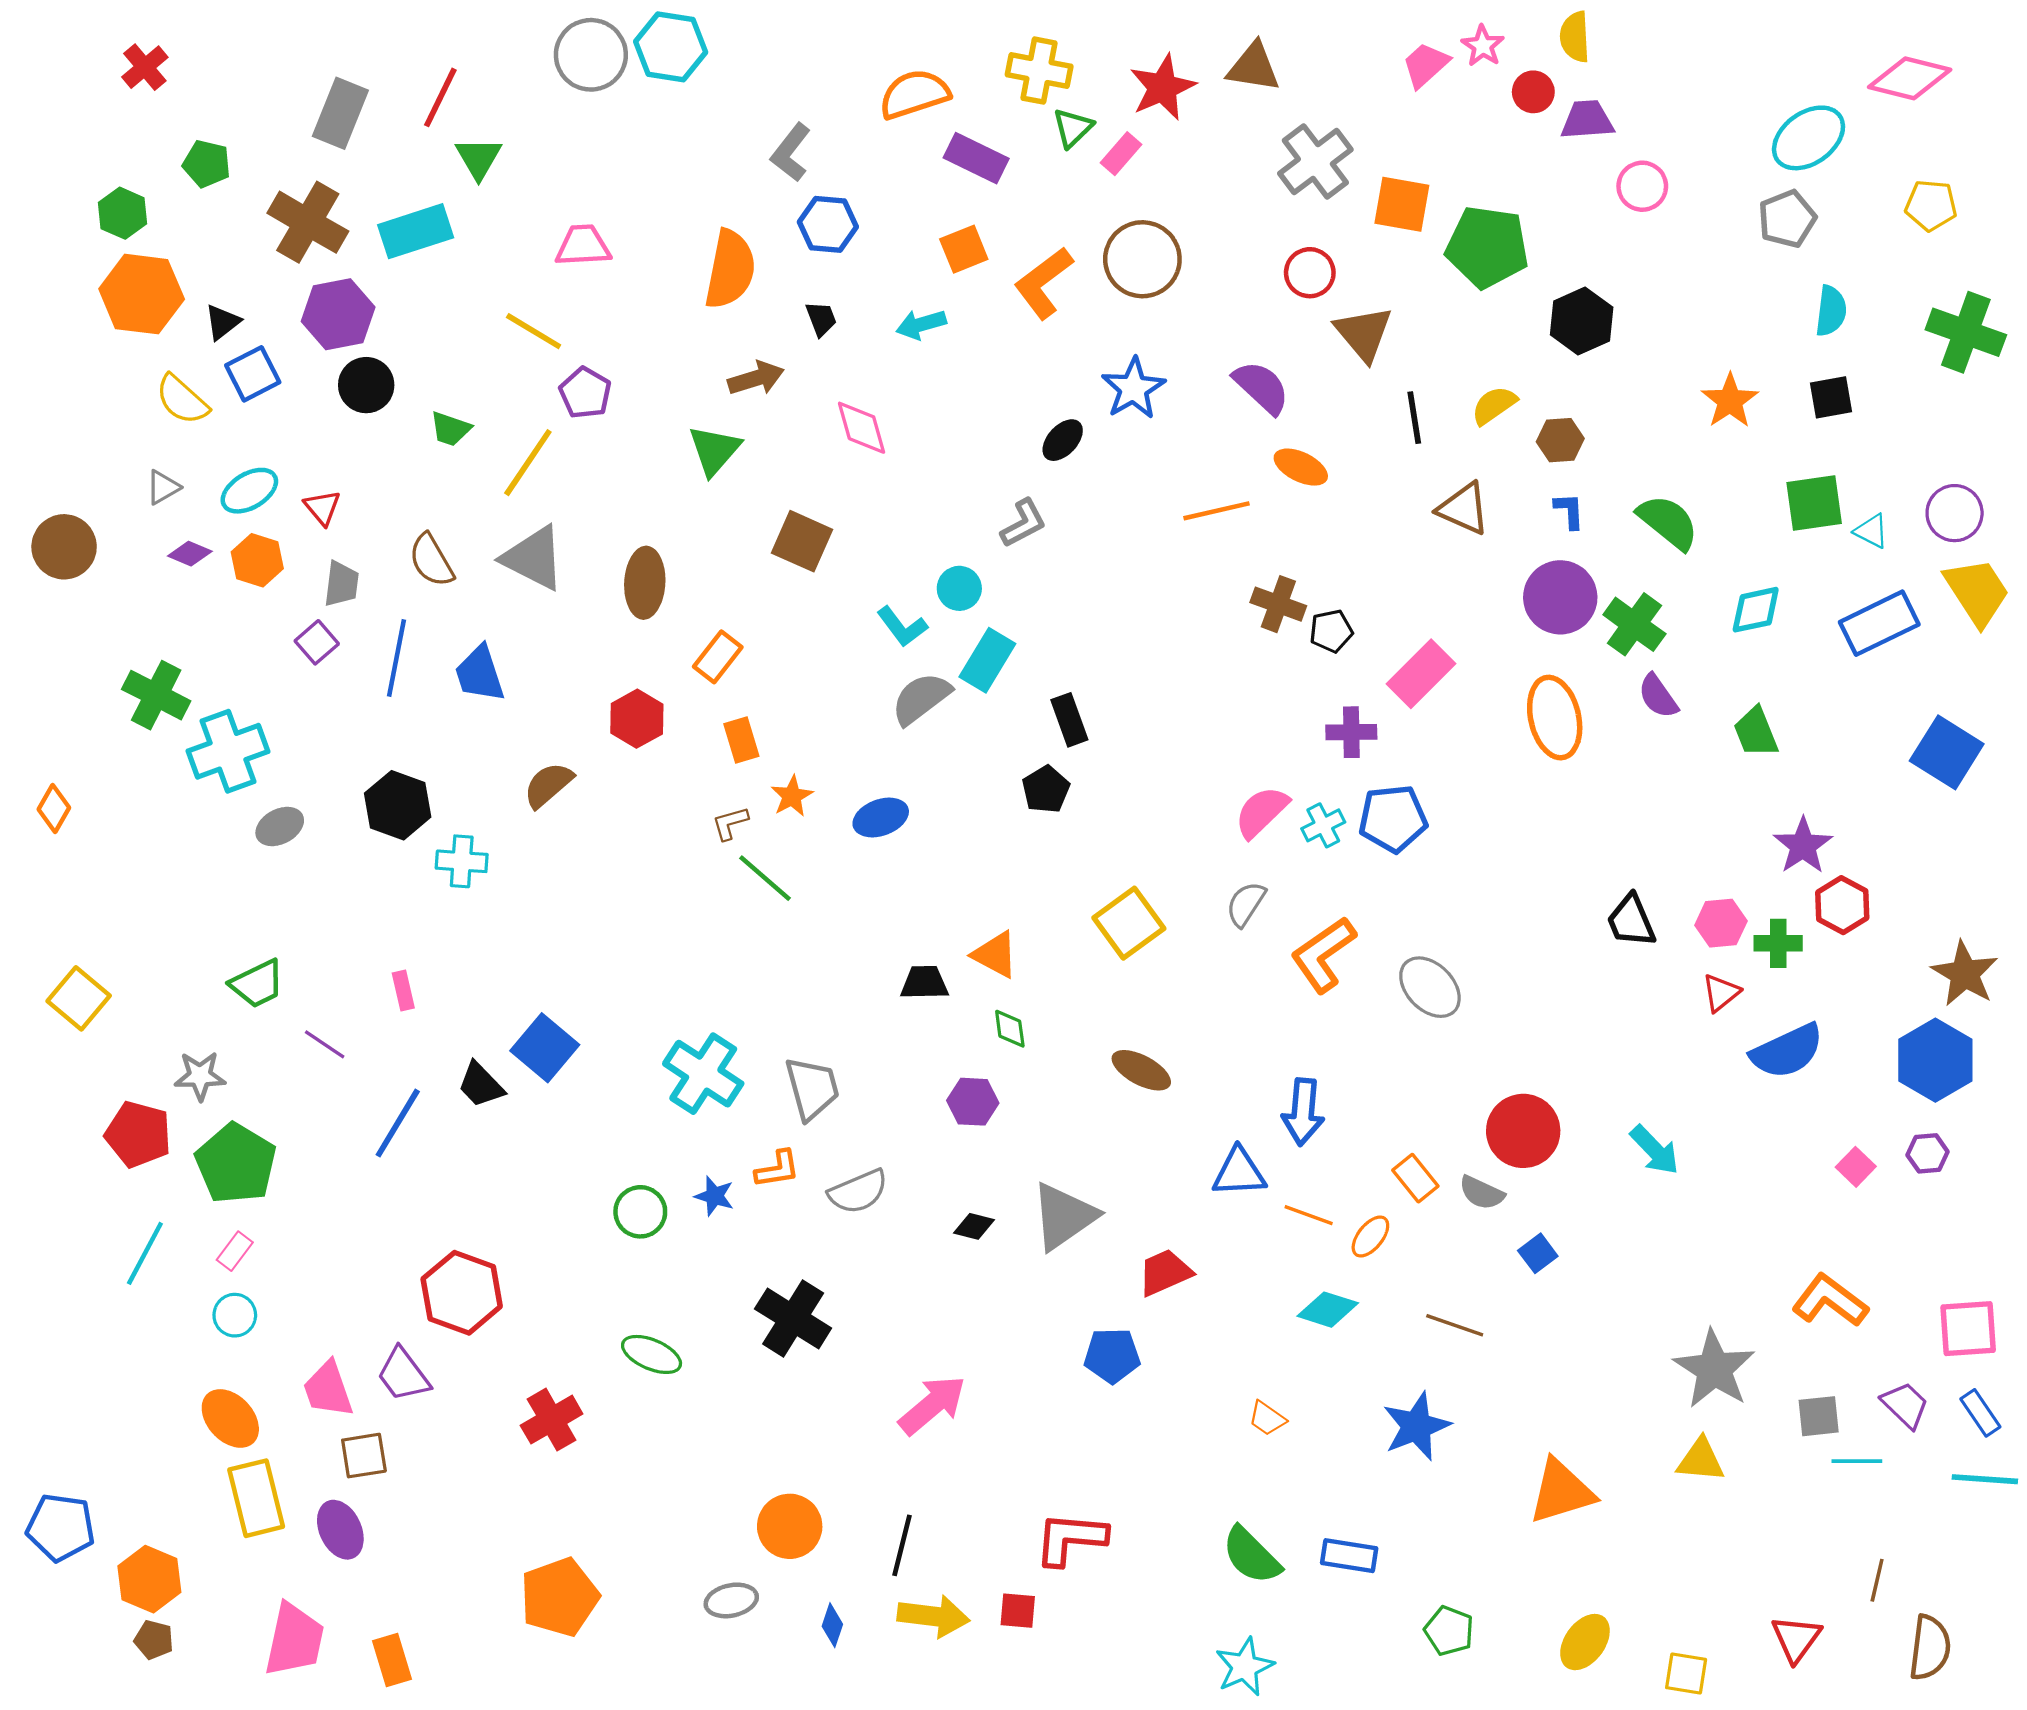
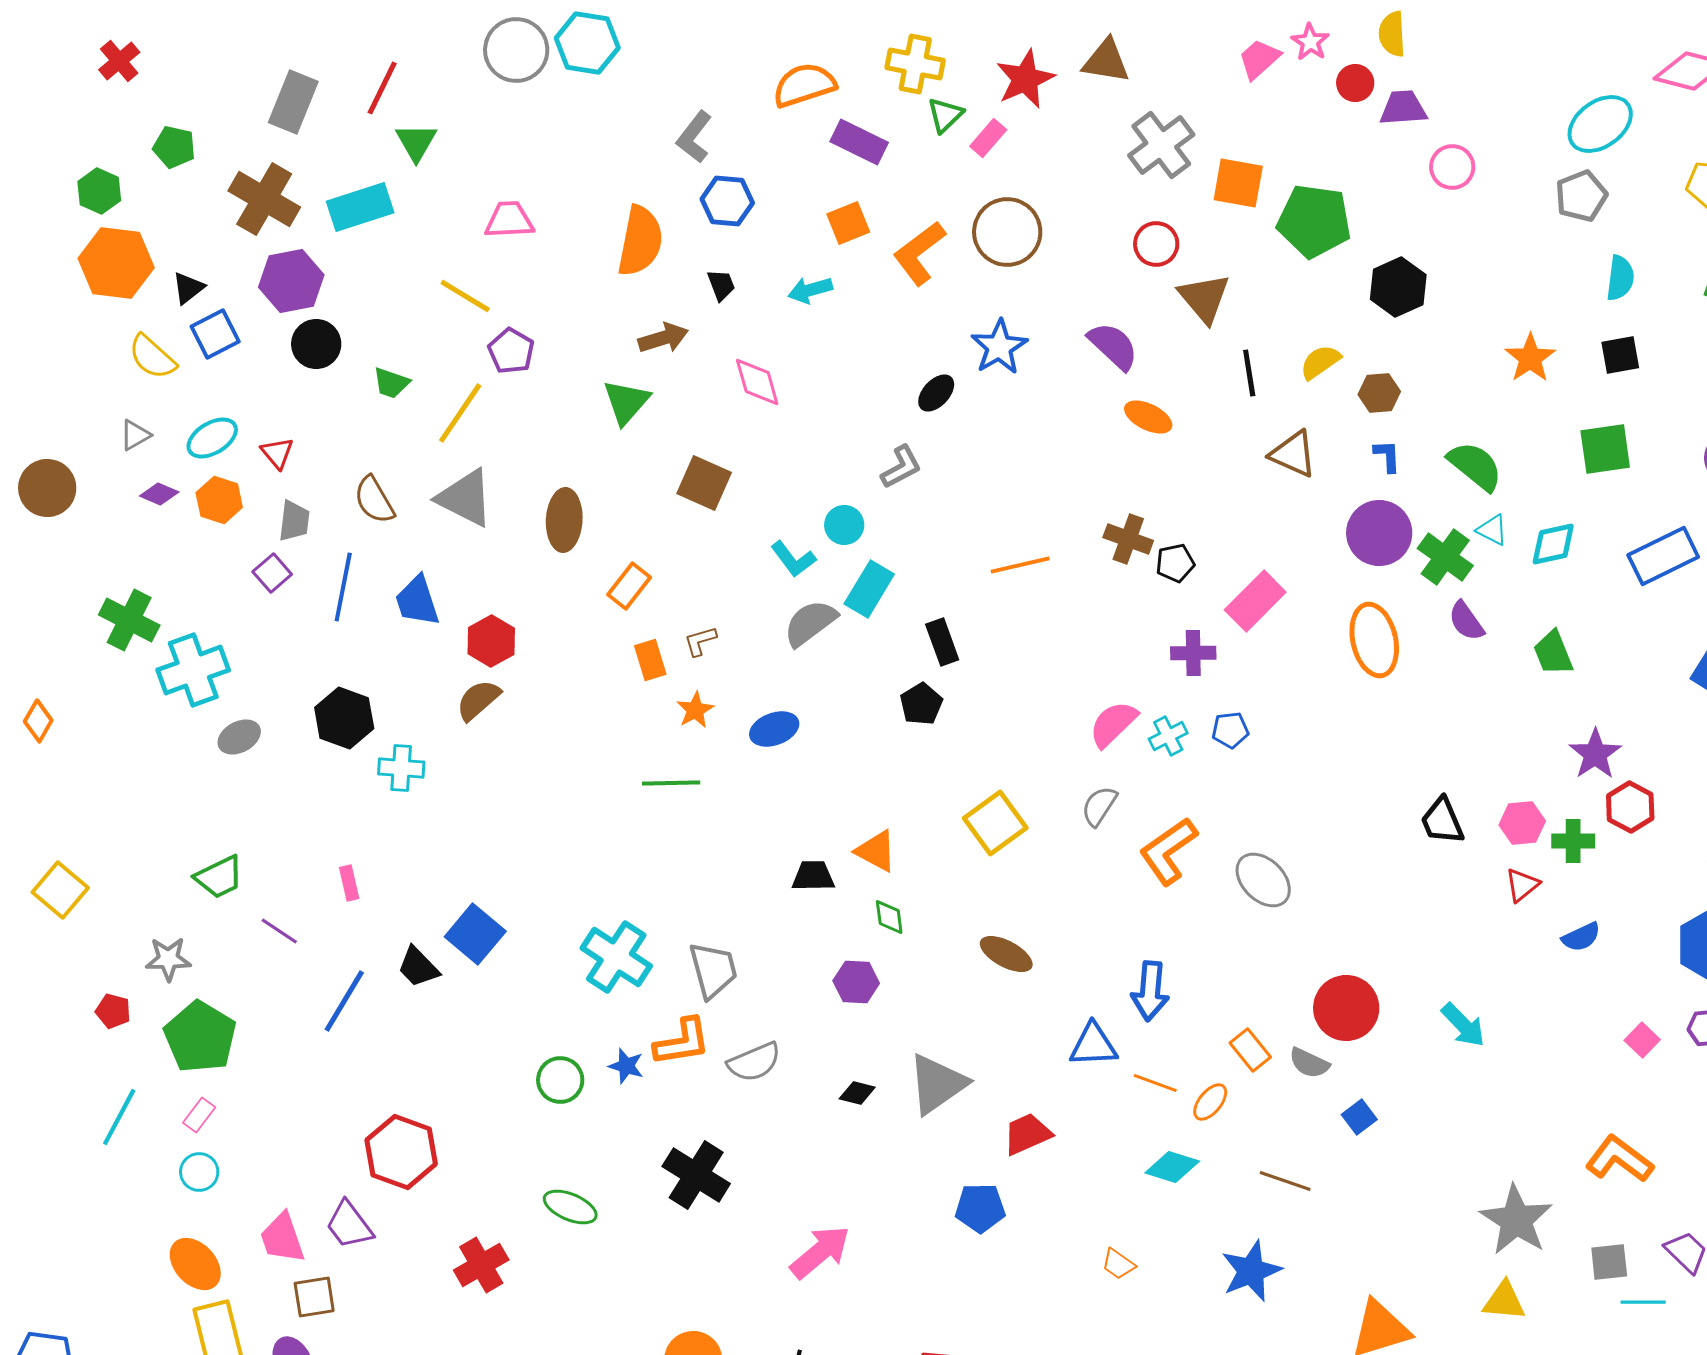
orange line: (1217, 511) -> (1020, 565), moved
cyan triangle: (1871, 531) -> (1492, 530), moved
red hexagon: (637, 719) -> (491, 641), moved
blue pentagon: (1393, 819) -> (1230, 730), size x0.6
brown L-shape: (730, 823) -> (700, 641), moved
green line: (765, 878) -> (671, 783), turned -42
blue semicircle: (1787, 1051) -> (1581, 937), size x0.6
red pentagon: (138, 1134) -> (113, 1011), size x0.6
orange L-shape: (777, 1169) -> (682, 1042), size x1.4

